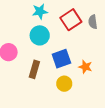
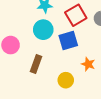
blue square: (61, 59) -> (68, 40), moved

